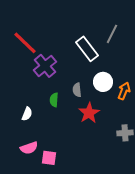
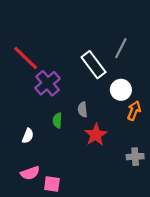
white circle: (103, 82) -> (121, 90), moved

